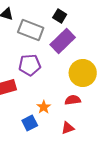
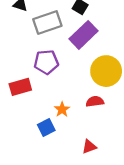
gray rectangle: (31, 30) -> (47, 23), turned -40
red triangle: (68, 128) -> (89, 147), moved

